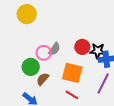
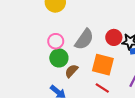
gray semicircle: (54, 49) -> (84, 39), size x1.5
pink circle: (44, 53) -> (56, 41), moved

